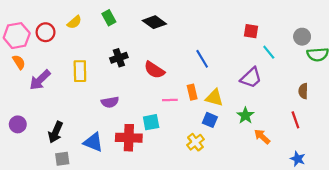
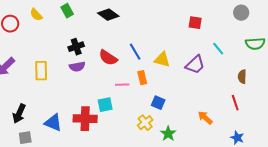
yellow semicircle: (74, 22) -> (36, 15), turned 88
gray circle: (302, 37) -> (241, 13), moved
cyan line: (269, 52) -> (218, 49), moved
blue line: (202, 59) -> (135, 52), moved
yellow rectangle: (80, 71) -> (41, 71), moved
yellow triangle: (214, 98) -> (162, 60), moved
purple semicircle: (110, 102) -> (77, 67), moved
green star: (245, 115) -> (168, 134), moved

